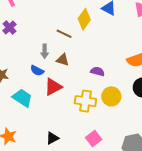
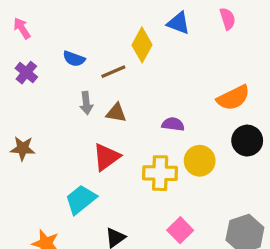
brown line: (64, 34) -> (113, 72), turned -42
blue semicircle: (37, 71) -> (74, 59), moved
cyan trapezoid: (22, 98) -> (81, 199), moved, turned -65

